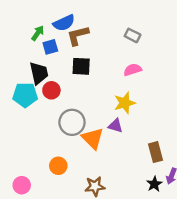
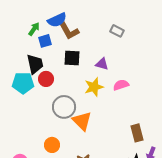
brown L-shape: (78, 35) -> (69, 31), turned -105
pink semicircle: (133, 70) -> (121, 85), moved
yellow star: (125, 103) -> (94, 87), moved
purple triangle: (115, 126) -> (102, 64), moved

